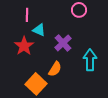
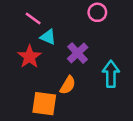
pink line: (27, 15) -> (33, 18), turned -56
orange square: (36, 84) -> (44, 104), turned -35

